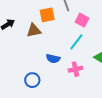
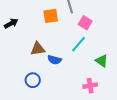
brown triangle: (34, 30) -> (38, 49), moved
pink cross: (75, 69) -> (90, 86), moved

